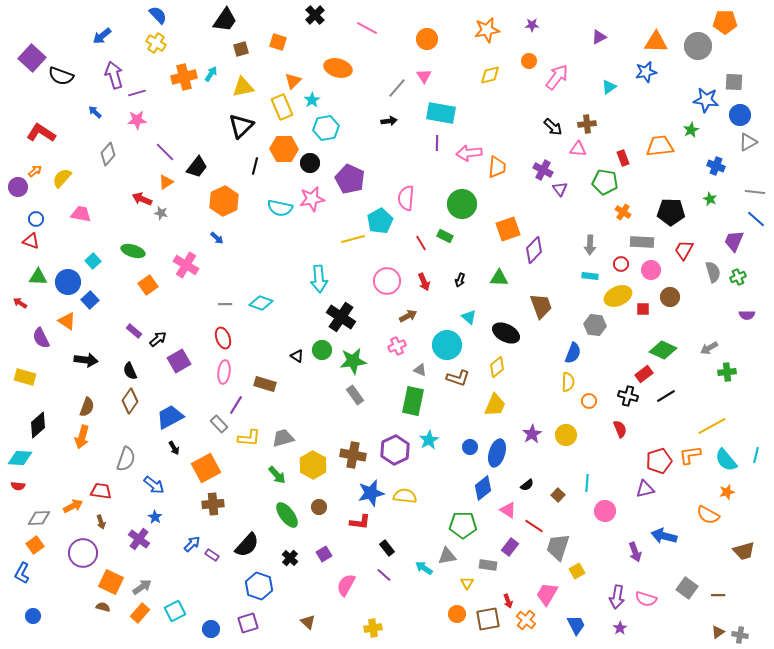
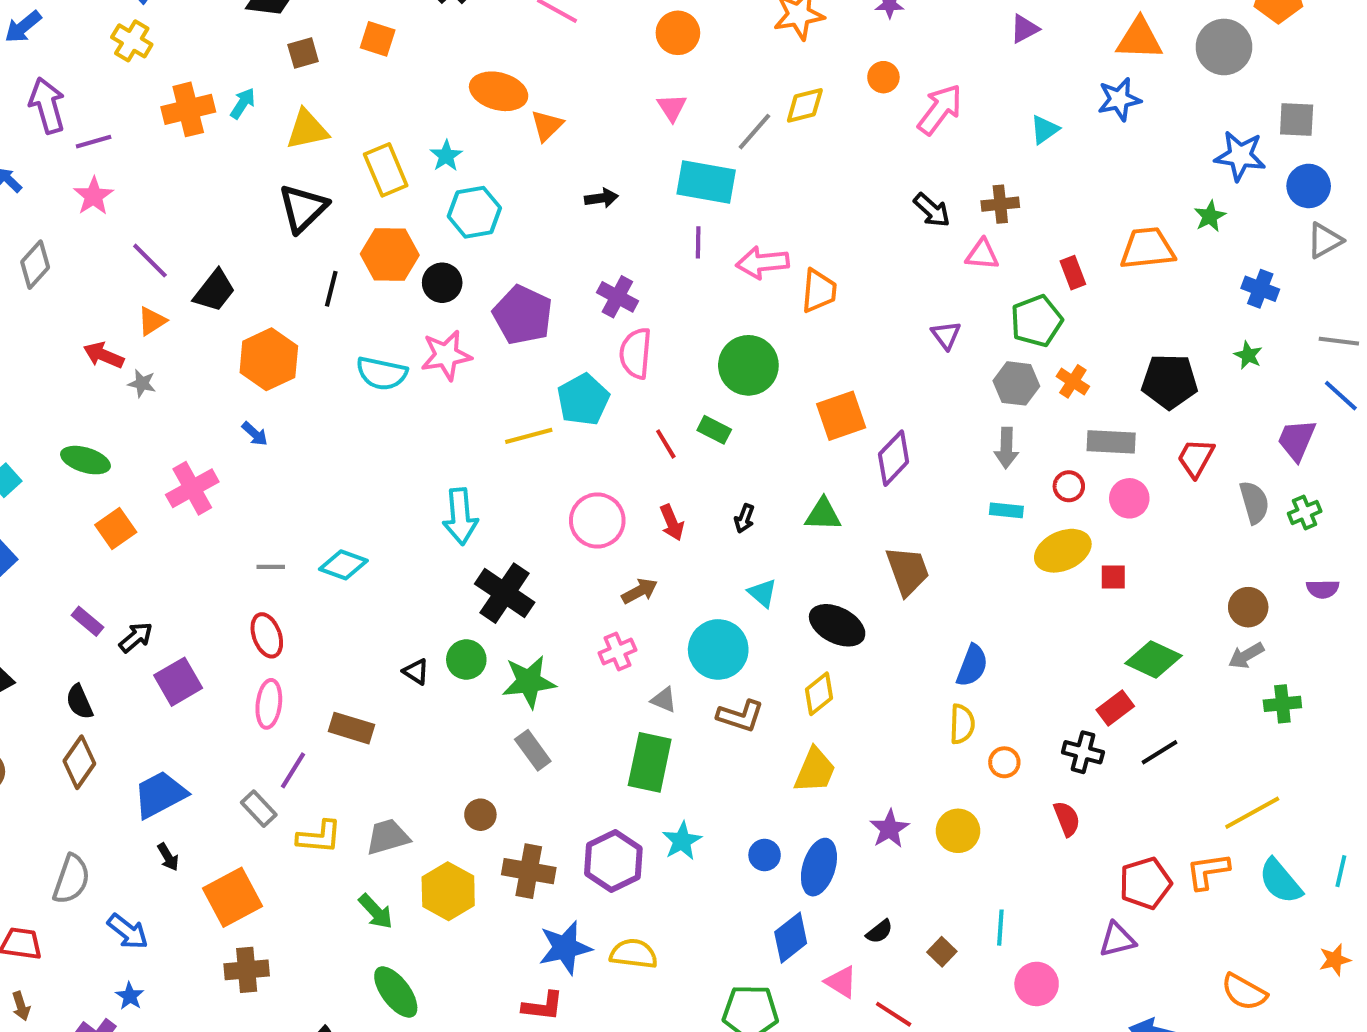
orange triangle: (293, 81) -> (547, 126), moved
gray line: (397, 88) -> (754, 132), moved
pink star: (137, 120) -> (94, 196), turned -30
purple cross: (543, 170) -> (617, 297), moved
green pentagon: (605, 182) -> (1037, 321), turned -30
pink cross: (186, 265) -> (192, 488), turned 30
brown circle: (670, 297) -> (1248, 607), moved
gray hexagon: (595, 325) -> (1016, 383), moved
orange star: (727, 492) -> (1335, 960), moved
brown circle: (319, 507) -> (480, 815), moved

